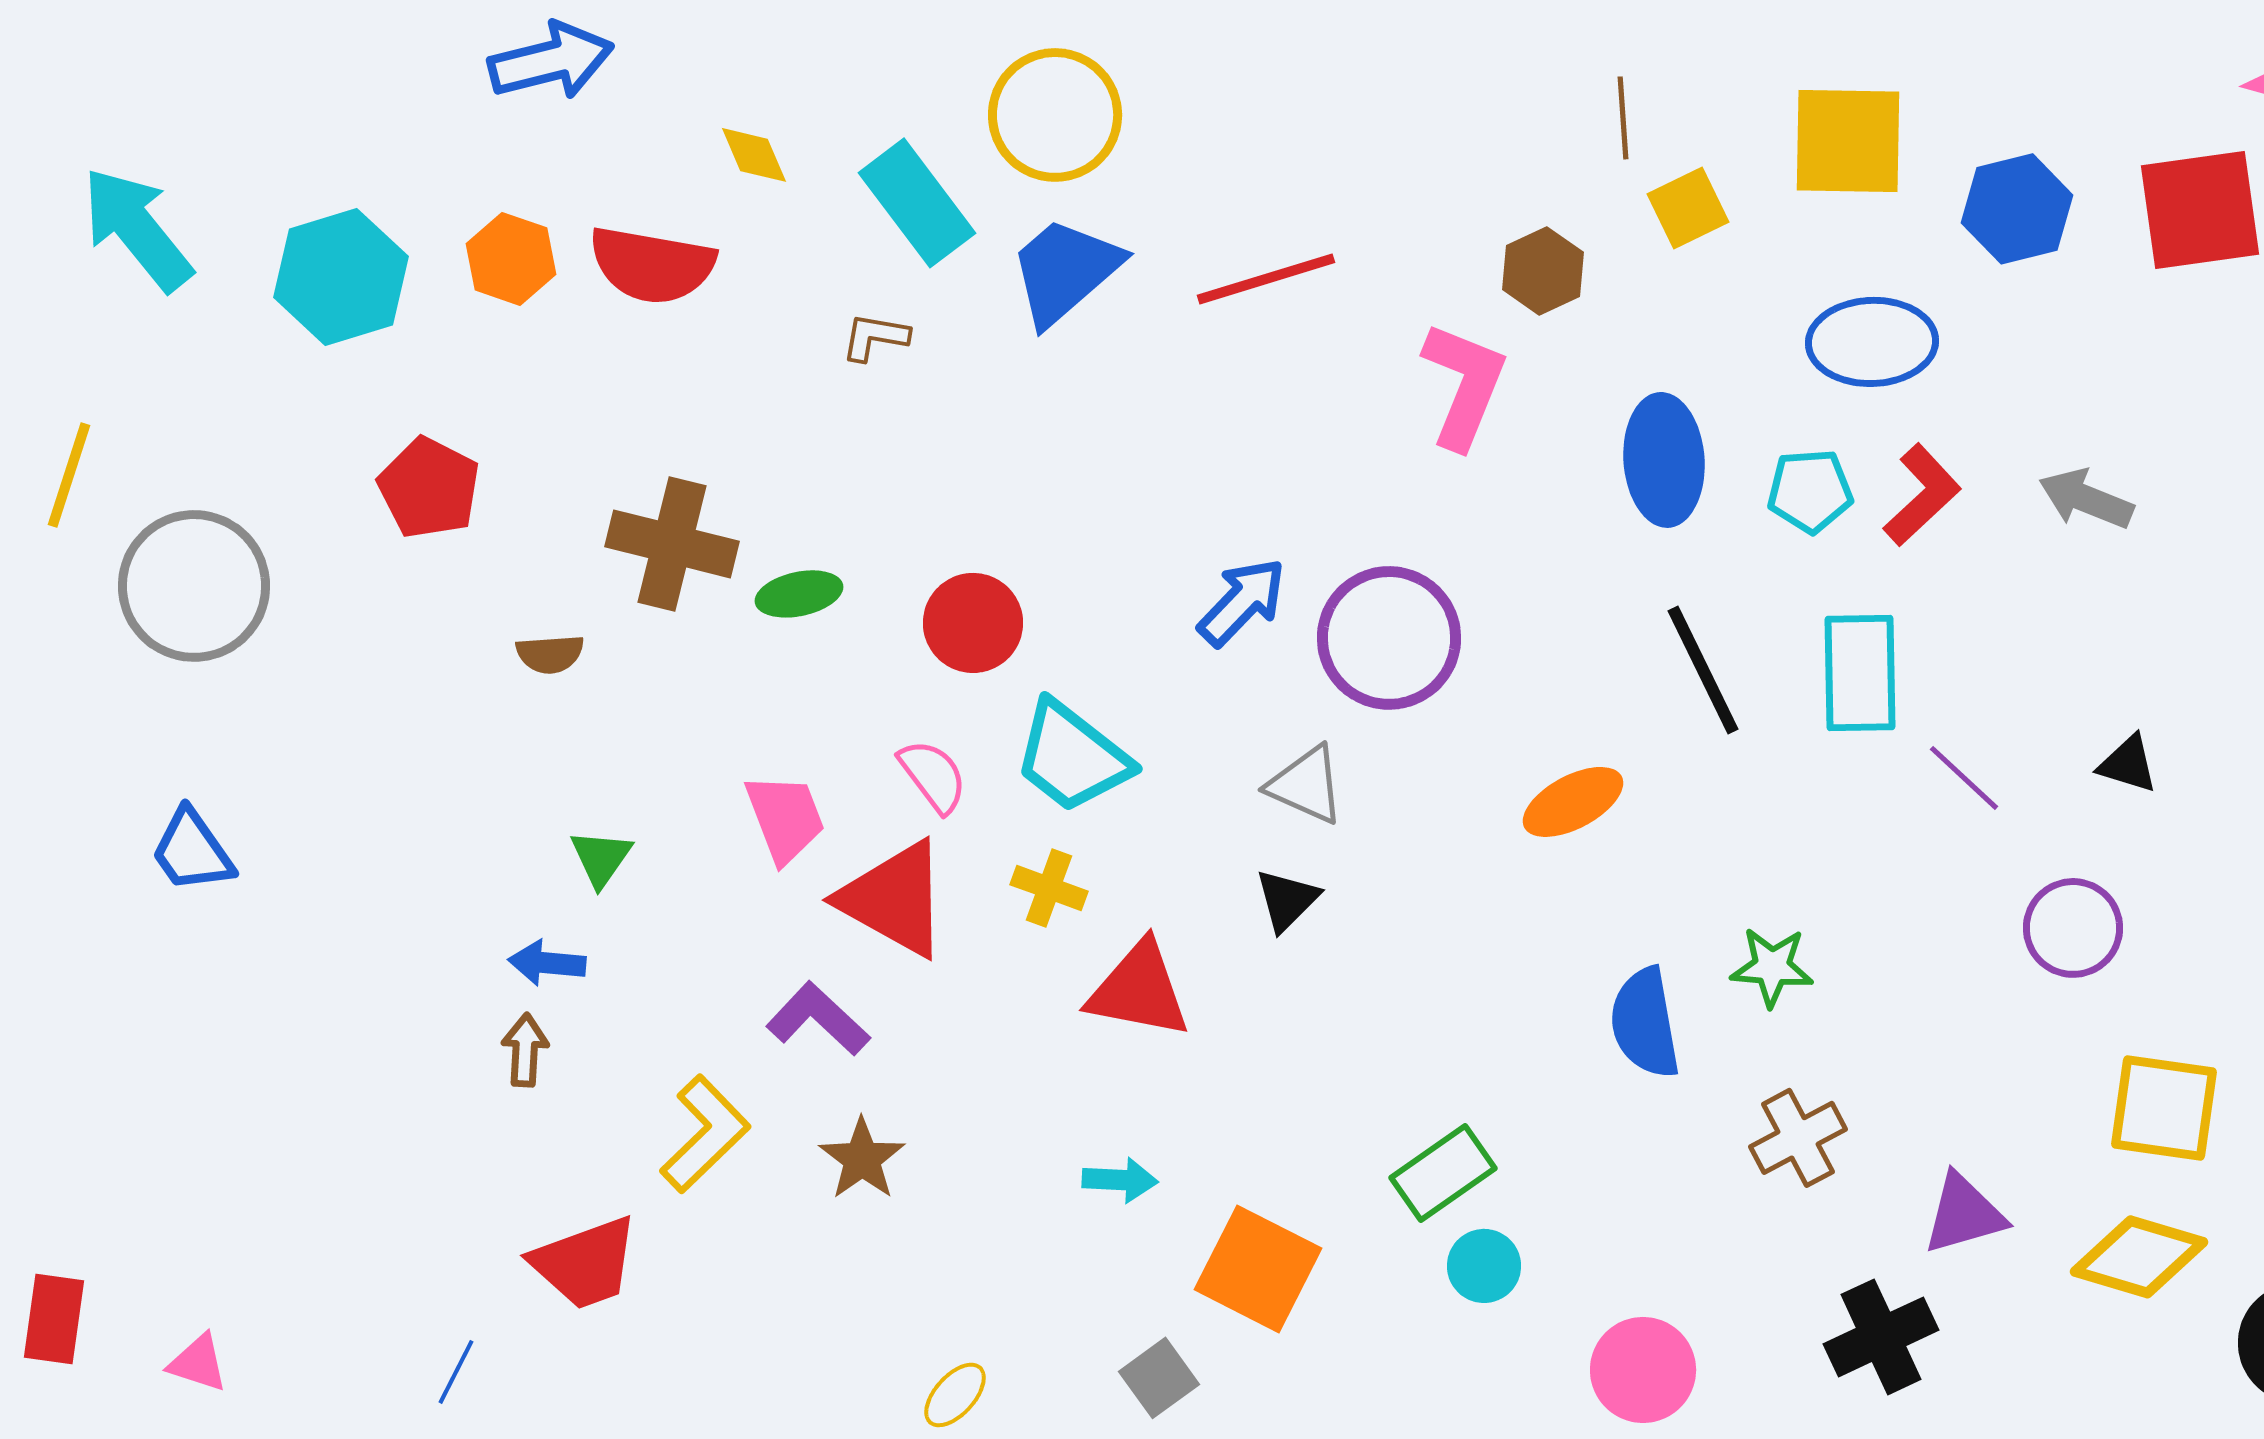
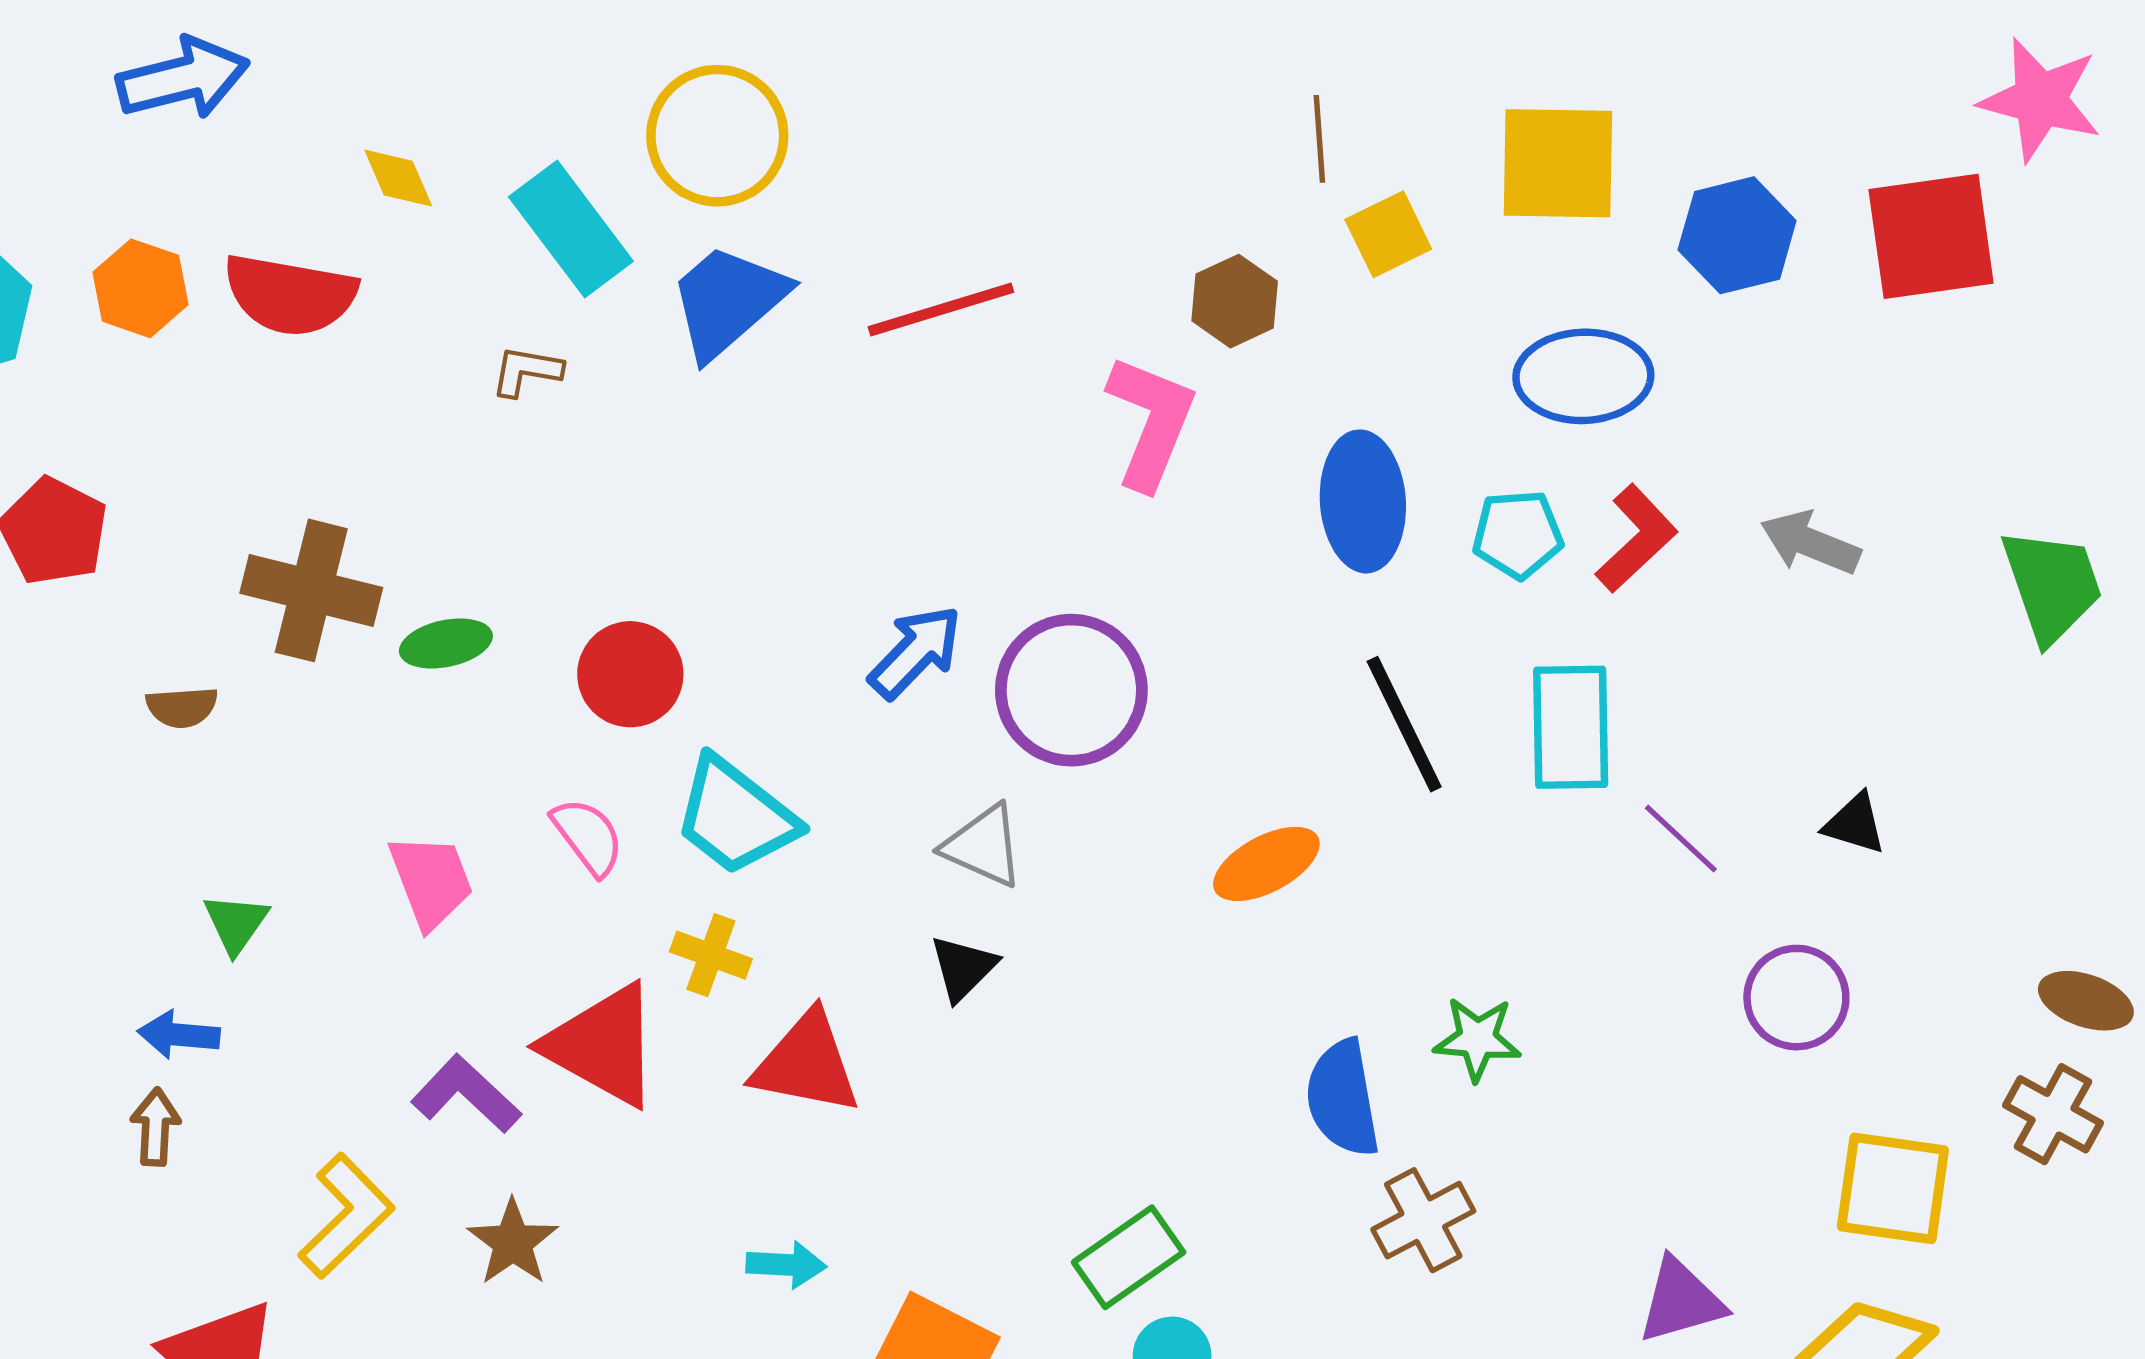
red triangle: (894, 899) -> (603, 1045), moved
brown cross: (1798, 1138) -> (1423, 1220), moved

